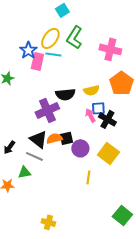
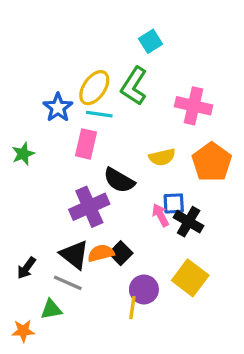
cyan square: (62, 10) -> (151, 41), moved
pink rectangle: (37, 61) -> (86, 144), moved
yellow semicircle: (91, 90) -> (162, 157), moved
black semicircle: (65, 94) -> (119, 180), turned 36
black square: (66, 138) -> (121, 253), turned -32
purple circle: (80, 148) -> (144, 289), moved
yellow line: (88, 177) -> (132, 308), moved

